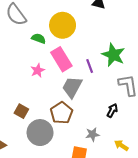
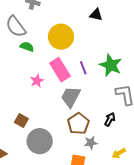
green semicircle: (39, 38) -> (27, 47), moved
purple line: (90, 66) -> (83, 68), moved
brown pentagon: (61, 113) -> (78, 124), moved
yellow arrow: (121, 145) -> (119, 153), turned -64

